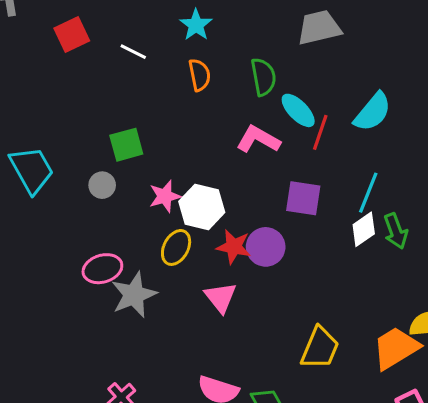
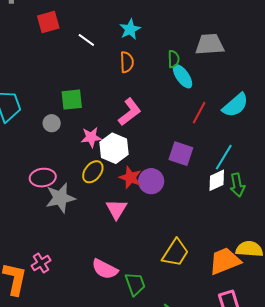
green semicircle: (263, 77) -> (174, 59), moved, size x0.7
cyan ellipse: (298, 110) -> (183, 76), moved
pink L-shape: (258, 139) -> (130, 112), moved, turned 104

